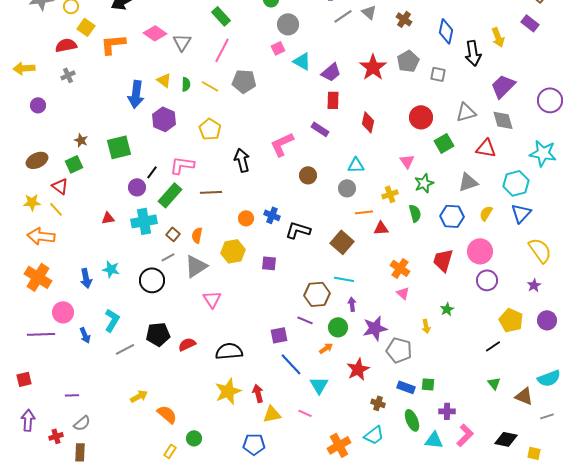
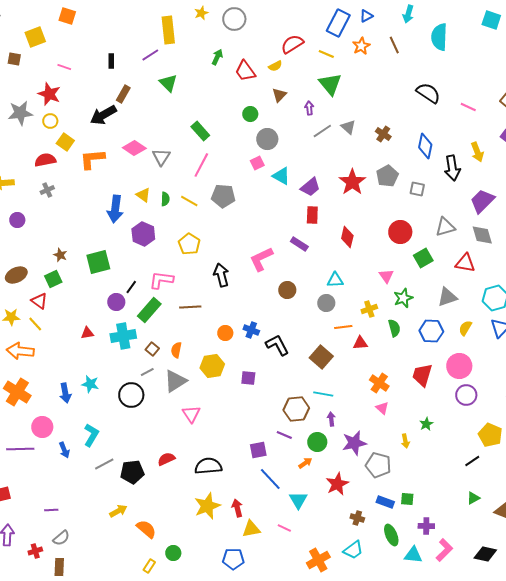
black L-shape: (298, 230) -> (277, 345), turned 45
black pentagon: (158, 334) -> (132, 472), moved
green triangle: (494, 383) -> (473, 498), turned 40

